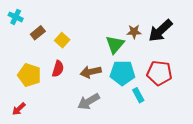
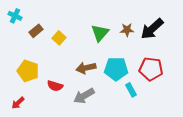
green triangle: (115, 44) -> (100, 33), moved
red semicircle: (58, 69) -> (55, 86), moved, turned 91

